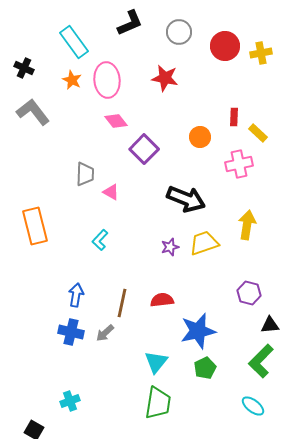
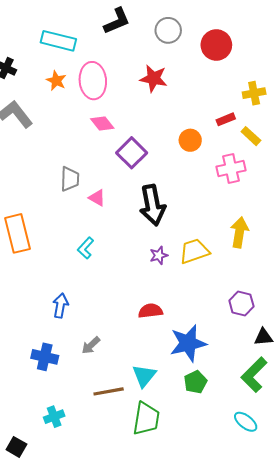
cyan rectangle: (74, 42) -> (58, 41), turned -40
yellow cross: (261, 53) -> (254, 93), moved
red rectangle: (234, 117) -> (226, 119), turned 66
black arrow: (186, 199) -> (153, 205), moved, turned 57
brown line: (122, 303) -> (109, 391), moved, turned 68
blue cross: (71, 332) -> (45, 357), moved

